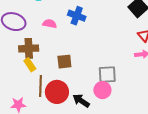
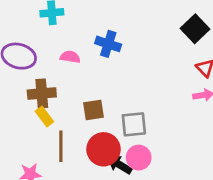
gray square: (107, 75) -> (134, 124), moved
pink circle: (102, 90) -> (139, 158), moved
red circle: (57, 92) -> (104, 149), moved

